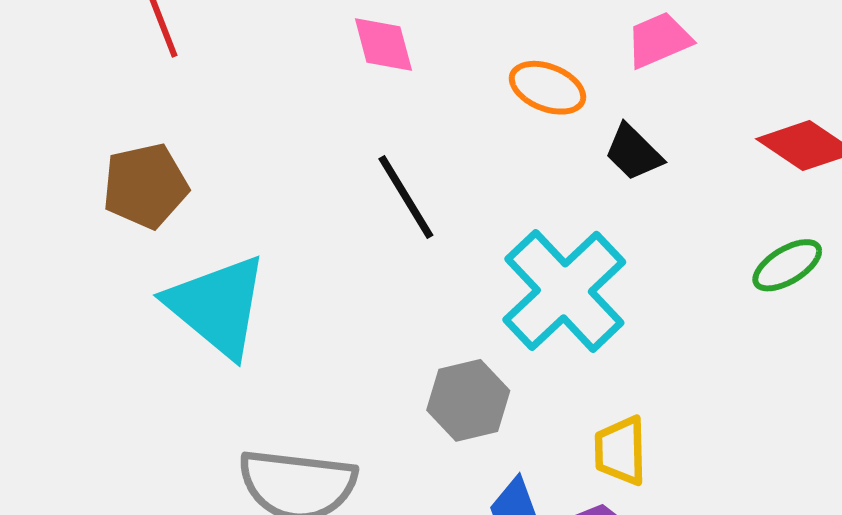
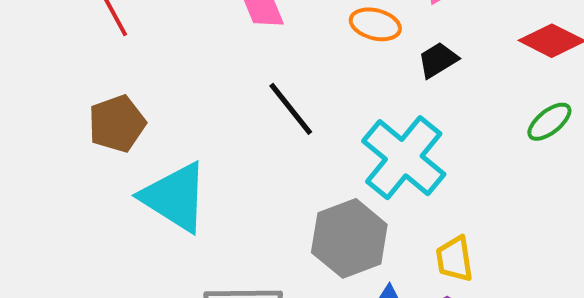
black trapezoid: (634, 153) -> (438, 60), turned 111
gray hexagon: (468, 400) -> (349, 238), size x1.4

